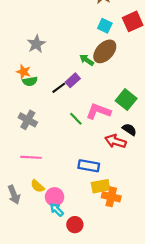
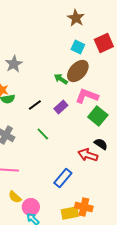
purple rectangle: (73, 80) -> (61, 107), moved
pink L-shape: (98, 111) -> (87, 96), moved
green line: (76, 119) -> (43, 134), moved
blue rectangle: (89, 166) -> (63, 178), turned -60
yellow rectangle: (101, 186) -> (70, 213), moved

